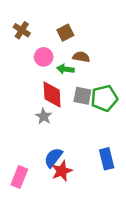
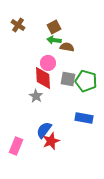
pink circle: (44, 57) -> (48, 63), moved
green arrow: (65, 69) -> (54, 40), moved
green pentagon: (104, 98) -> (86, 81), turned 30
blue rectangle: (107, 159) -> (84, 118), moved, turned -66

